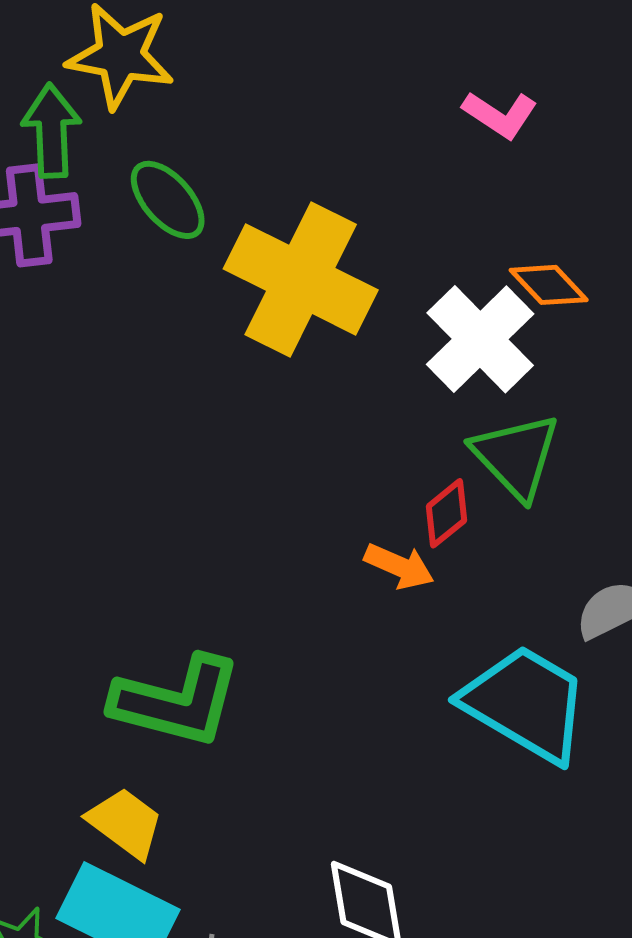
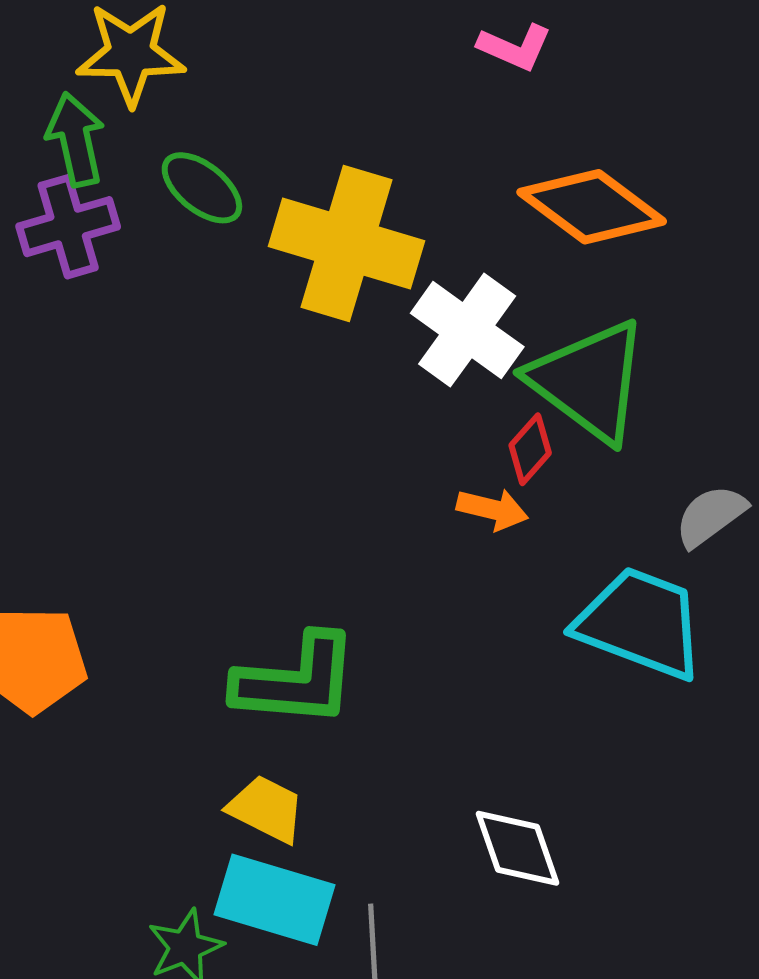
orange diamond: (549, 285) -> (592, 207), size x1.8
white cross: (480, 339) -> (467, 330), moved
green triangle: (516, 456) -> (589, 381), size x1.4

